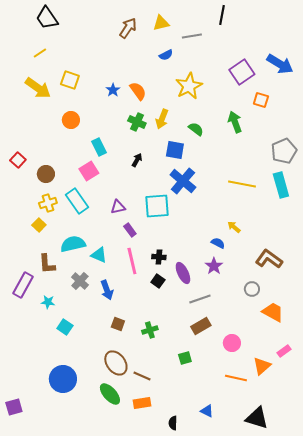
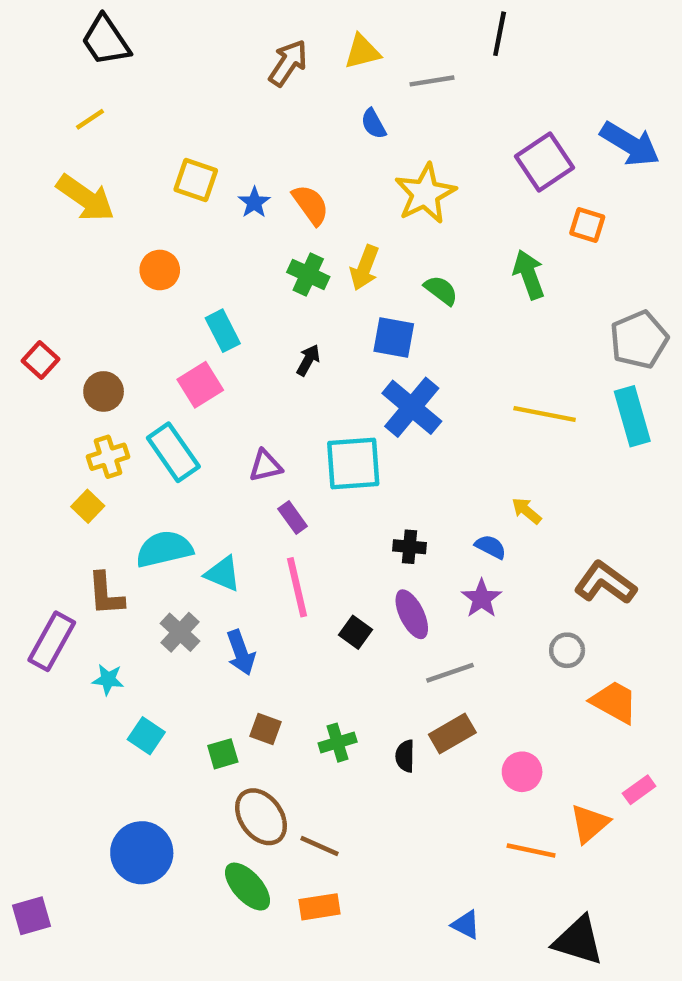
blue semicircle: (166, 55) -> (374, 124), turned 88
yellow square: (70, 80) -> (196, 180), moved
black cross: (159, 257) -> (410, 547), moved
green square: (185, 358) -> (223, 754), moved
black semicircle: (173, 423) -> (405, 756), moved

